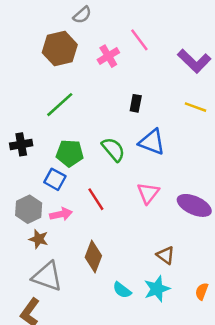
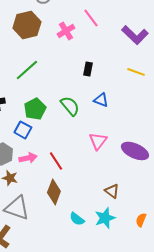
blue triangle: (152, 142) -> (101, 100), size x0.7
green pentagon: (70, 153) -> (35, 109), turned -30
red line: (96, 199) -> (56, 161), moved

